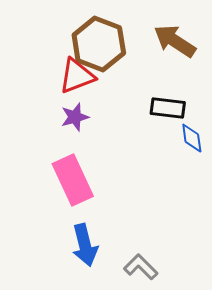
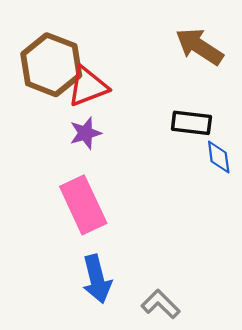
brown hexagon: (99, 44) -> (51, 65), moved

